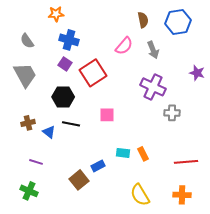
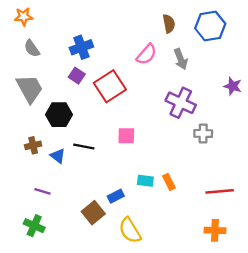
orange star: (56, 14) -> (24, 17), moved
blue cross: (69, 40) -> (81, 47), turned -36
black hexagon: (63, 97) -> (59, 115), moved
yellow semicircle: (140, 195) -> (130, 230), moved

